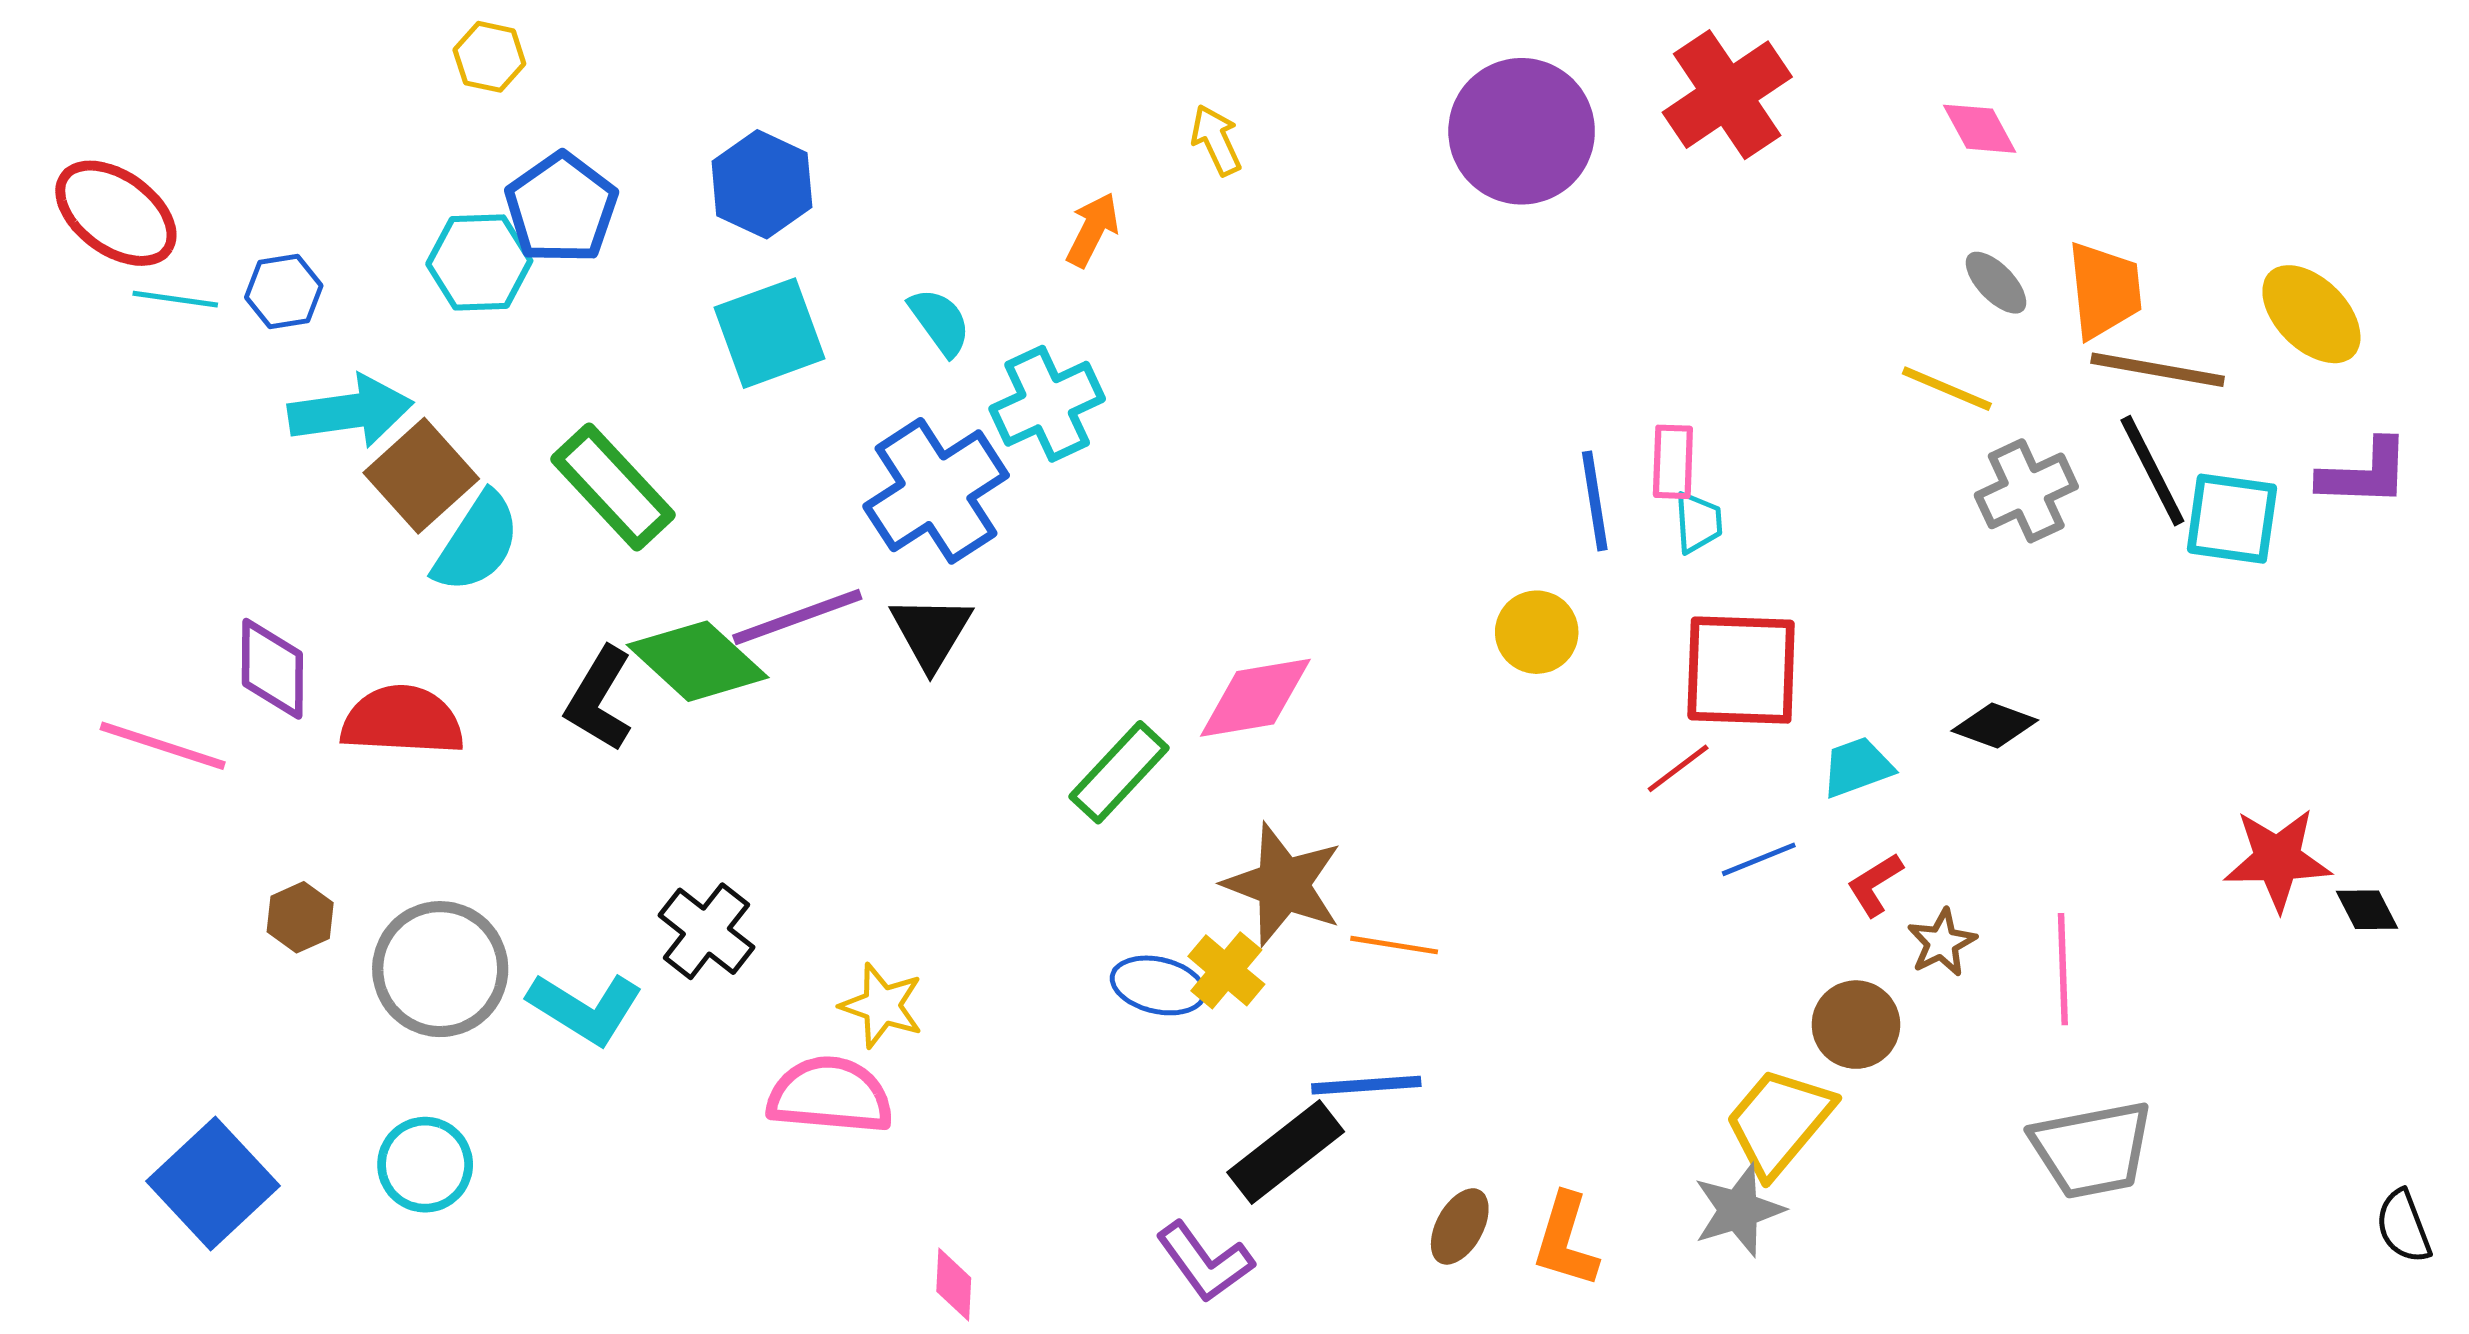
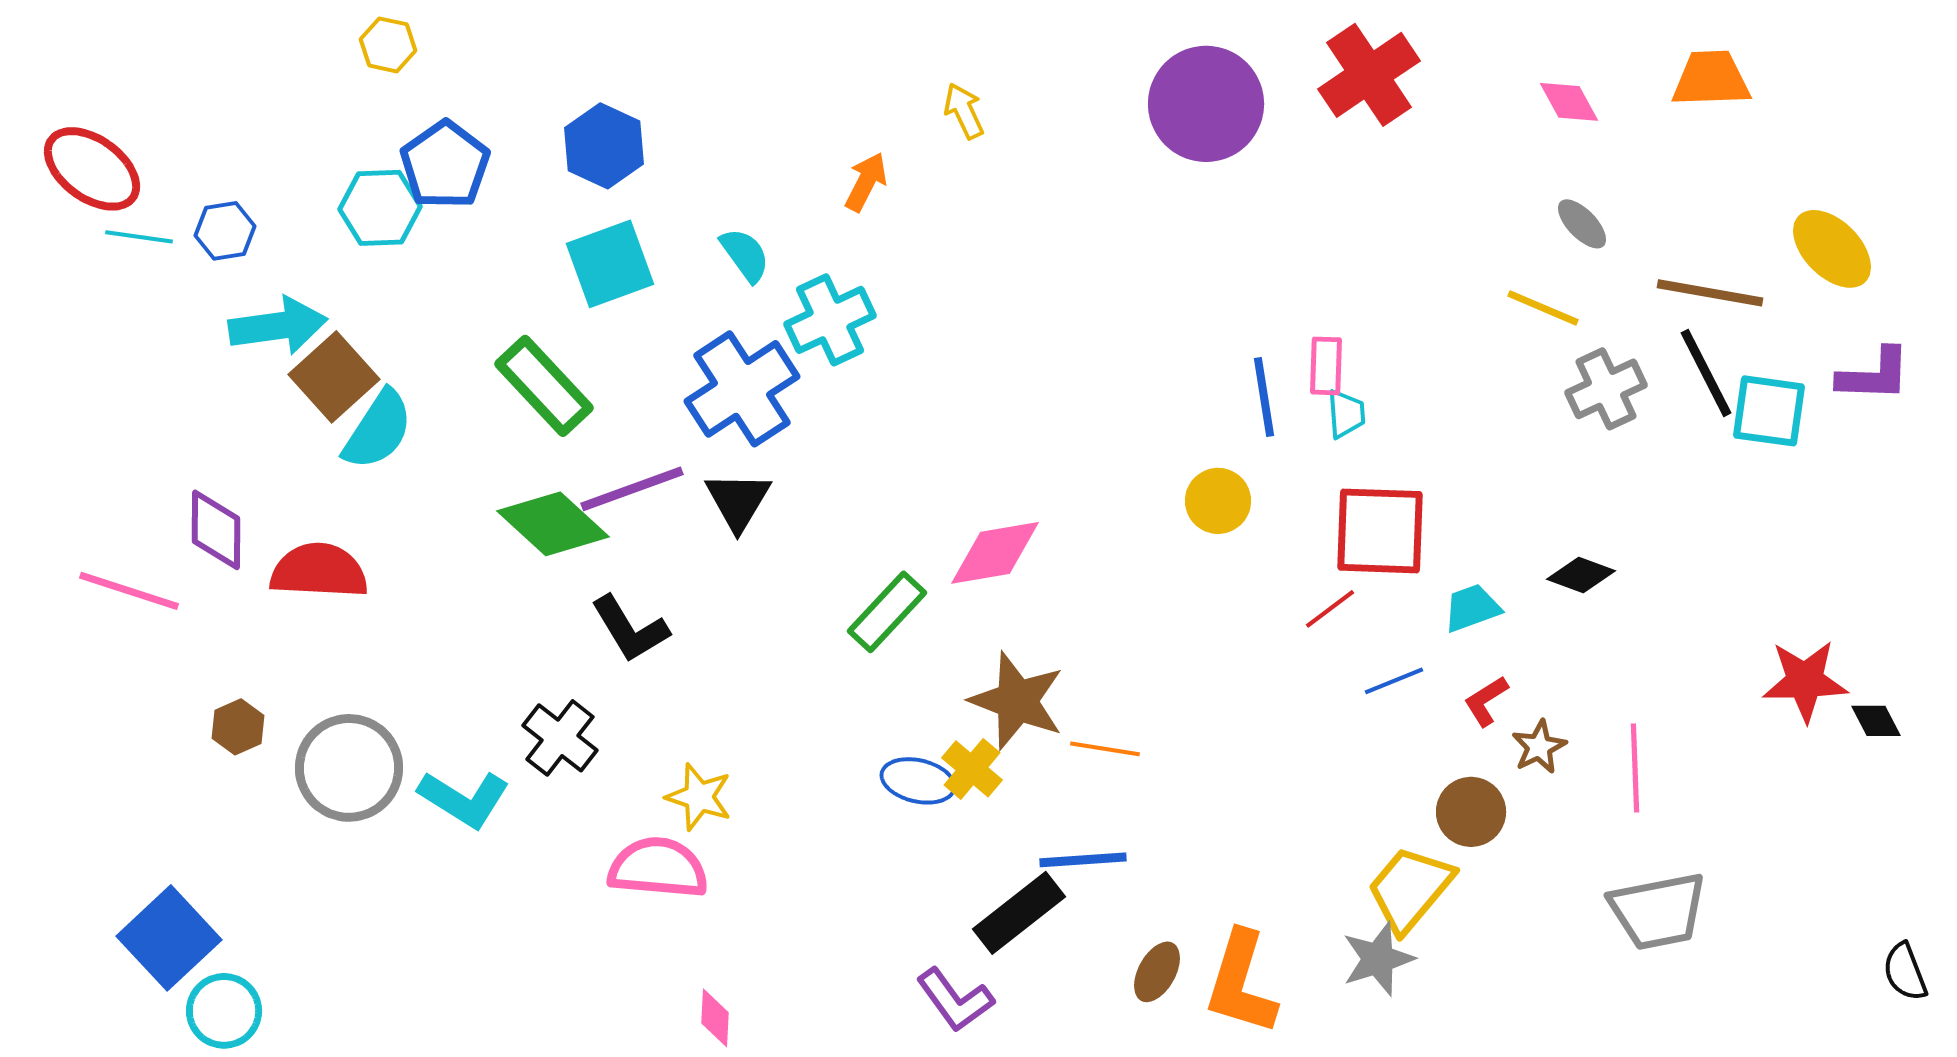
orange trapezoid: (2105, 290) -> (1711, 79), moved, turned -86
green rectangle: (613, 487) -> (544, 386), moved
black L-shape: (599, 699) -> (630, 629), moved, turned -62
cyan circle: (425, 1165) -> (224, 1011), moved
orange L-shape: (1566, 1240) -> (1241, 983), size x1.4
pink diamond: (954, 1285) -> (715, 1018), moved

